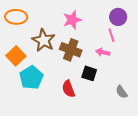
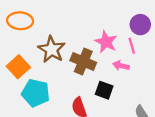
pink star: (72, 20) -> (106, 42), moved, turned -30
cyan pentagon: (31, 78) -> (36, 93), turned -30

